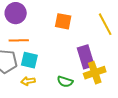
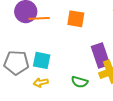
orange line: (19, 40) -> (39, 18), moved

